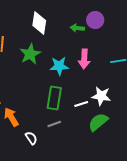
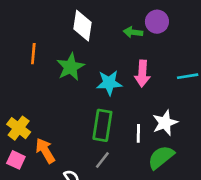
white star: (101, 96) -> (165, 123), turned -30
white line: (81, 104) -> (138, 133), turned -72
gray line: (54, 124) -> (102, 160), turned -32

